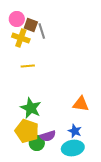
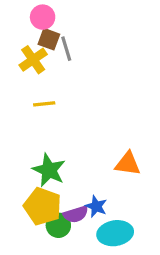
pink circle: (17, 19) -> (43, 17), moved
yellow cross: (21, 38) -> (33, 60), turned 36
blue star: (75, 131) -> (96, 206), moved

